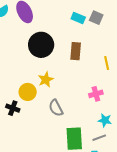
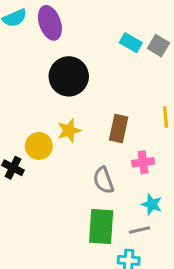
brown rectangle: (76, 51) -> (119, 128), moved
gray semicircle: (56, 108) -> (104, 180), moved

